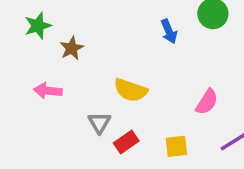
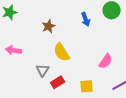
brown star: (72, 48) -> (49, 26), moved
yellow semicircle: (131, 90) -> (62, 52), turned 36

